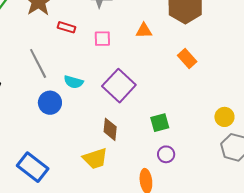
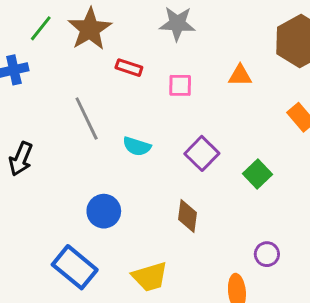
purple square: (119, 86) -> (202, 153), size x0.7
blue circle: (50, 103) -> (104, 211), moved
green square: (160, 123) -> (258, 174), moved, turned -30
yellow trapezoid: (95, 159) -> (150, 277), moved

